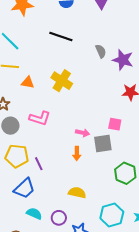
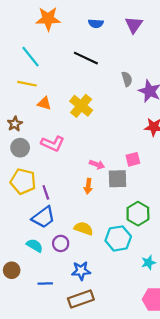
pink square: (115, 124) -> (133, 159), turned -32
blue trapezoid: (24, 188) -> (43, 217), moved
cyan hexagon: (112, 215) -> (118, 238), moved
purple circle: (59, 218) -> (61, 243), moved

